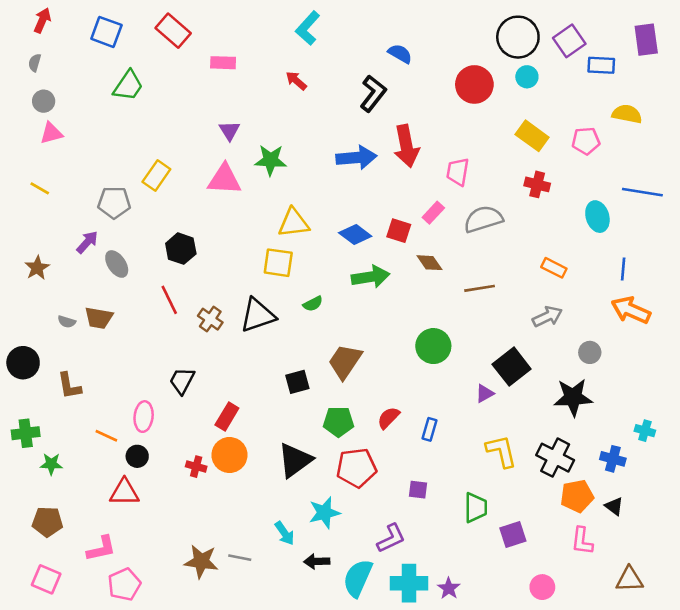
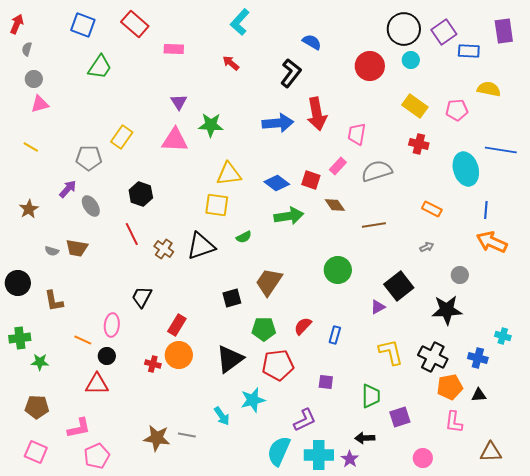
red arrow: (42, 20) -> (17, 24), moved
cyan ellipse: (597, 217) -> (466, 169), size x1.4
gray arrow: (547, 317) -> (427, 247), size x0.6
black triangle: (614, 506) -> (479, 395), turned -42
black arrow: (317, 561) -> (365, 438), moved

